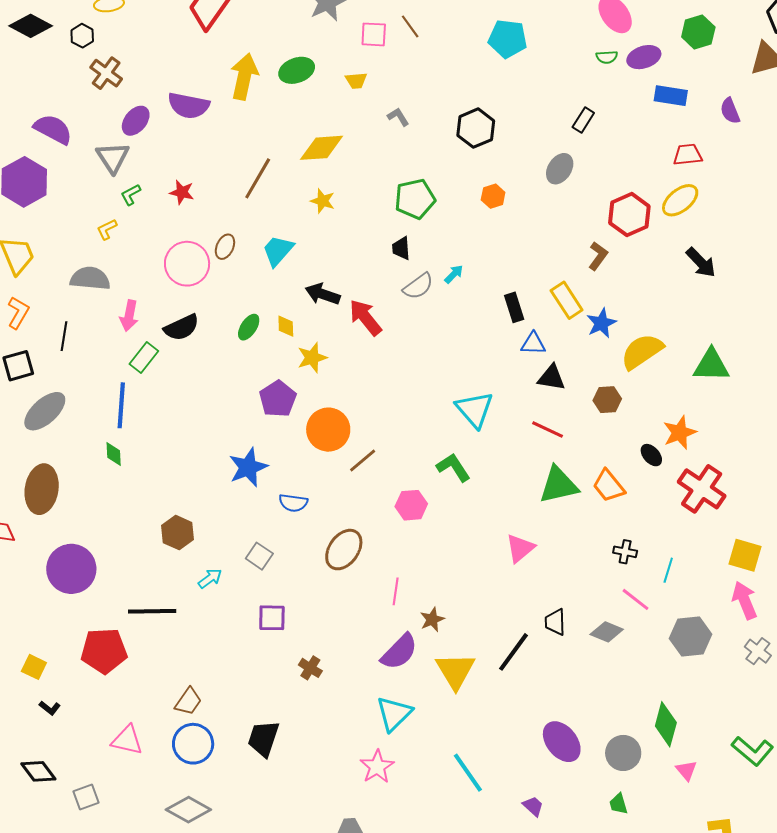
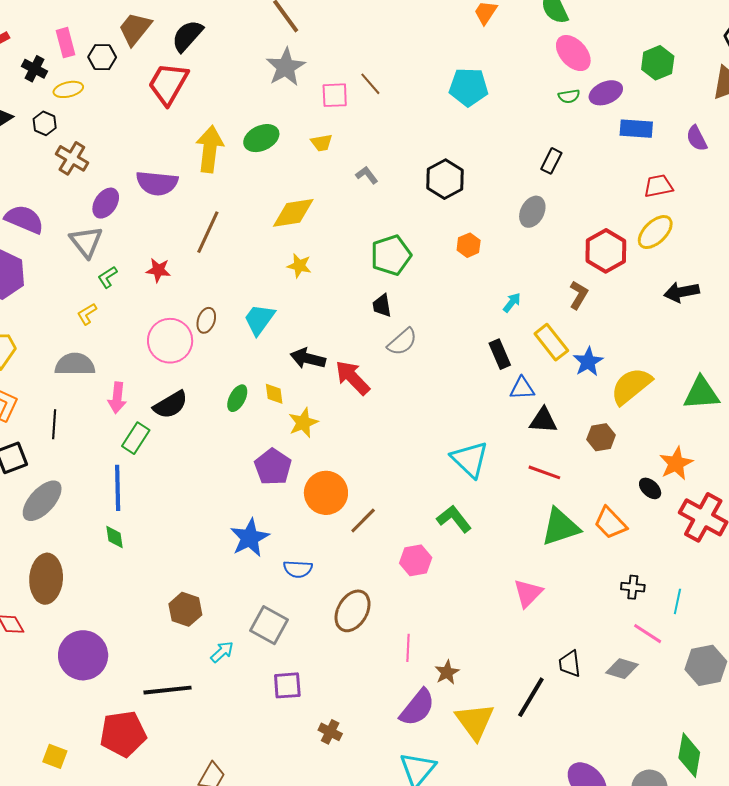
brown line: (258, 178) -> (208, 232), moved
black arrow: (701, 262) -> (682, 292), turned 128
cyan arrow: (454, 274) -> (512, 303), moved
gray square: (259, 556) -> (269, 625), size x1.4

